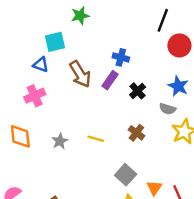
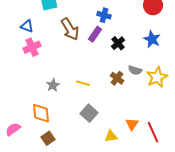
blue triangle: (41, 65) -> (27, 26), moved
gray semicircle: (167, 109) -> (135, 70), moved
orange diamond: (20, 136) -> (41, 113), moved
gray square: (126, 175) -> (89, 113), moved

